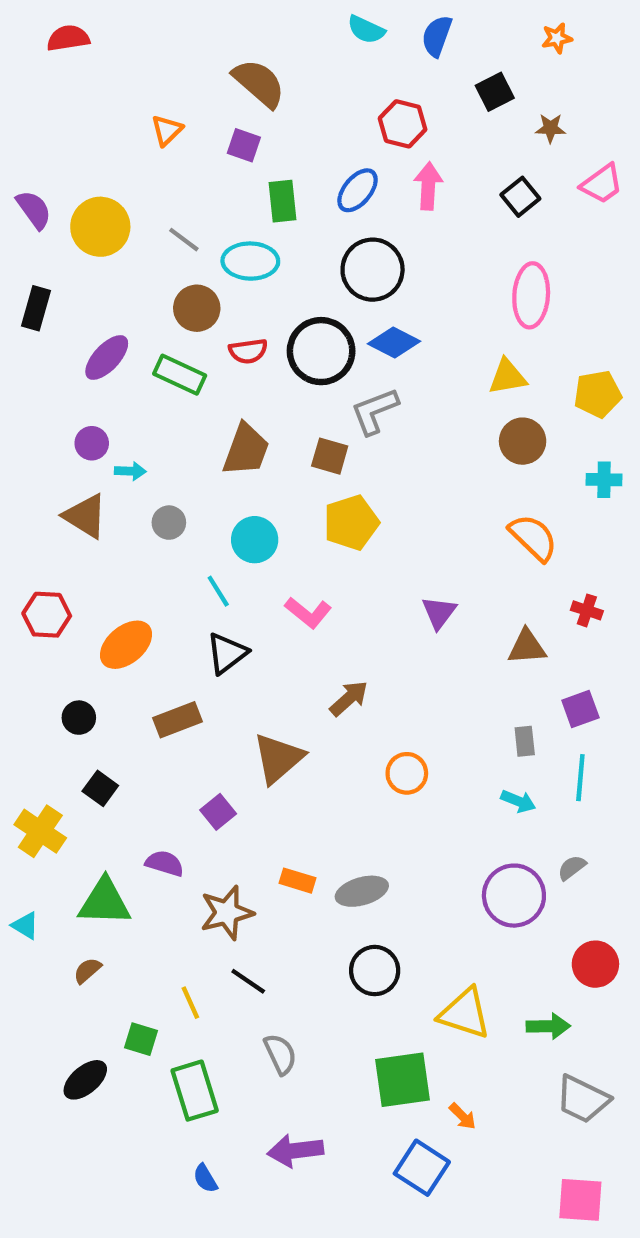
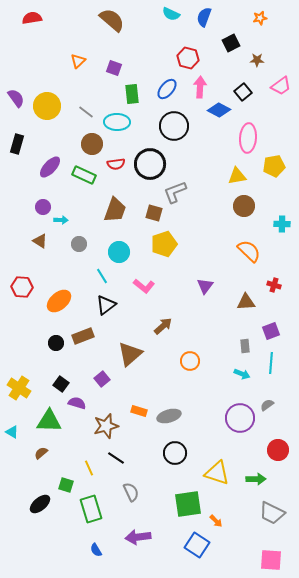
brown semicircle: (259, 83) -> (112, 20), moved
blue diamond: (394, 342) -> (219, 110), moved
yellow pentagon: (598, 394) -> (274, 166), moved
brown triangle: (85, 516) -> (40, 241), size x0.7
black circle: (79, 718) -> (56, 343), moved
black square: (100, 788) -> (61, 384), moved

